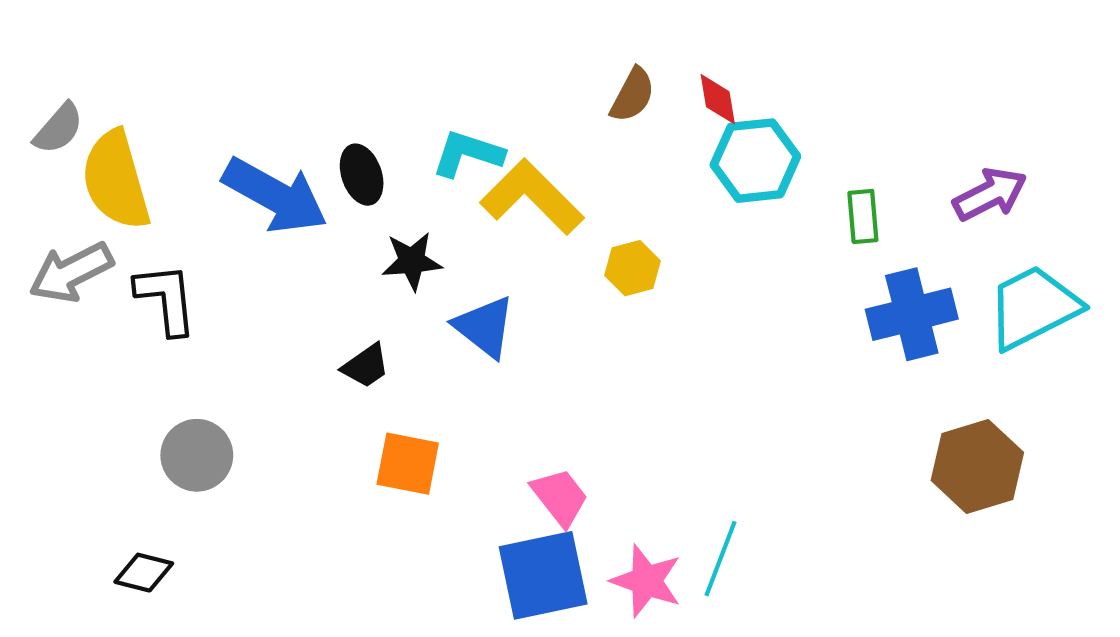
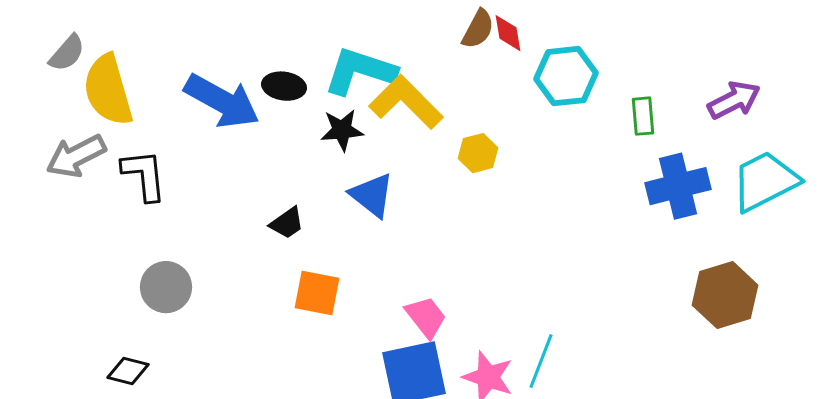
red diamond: (718, 99) -> (508, 33), moved
cyan L-shape: (468, 154) -> (360, 71), size x1.4
black ellipse: (362, 175) -> (284, 86), turned -63
black star: (412, 261) -> (342, 130), moved

